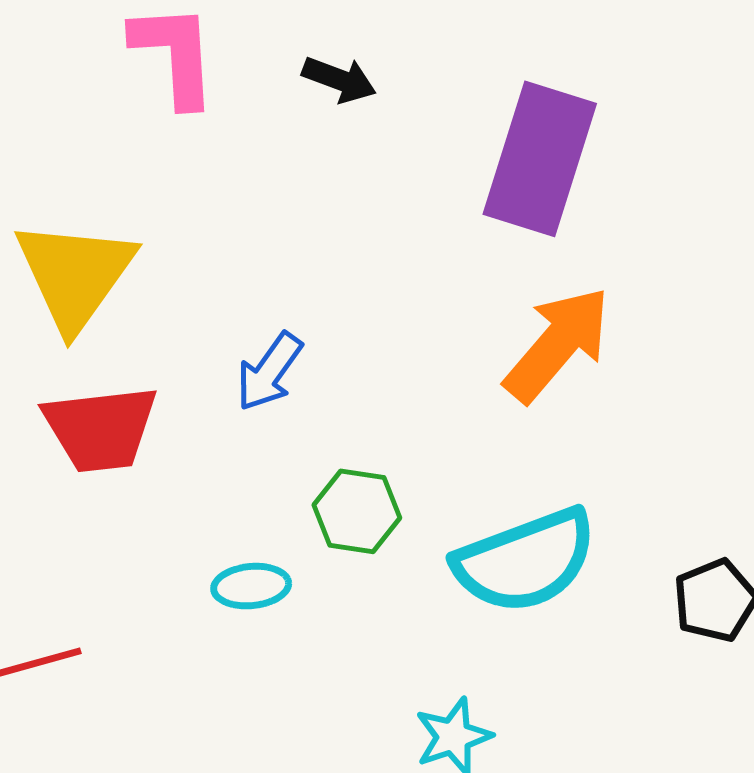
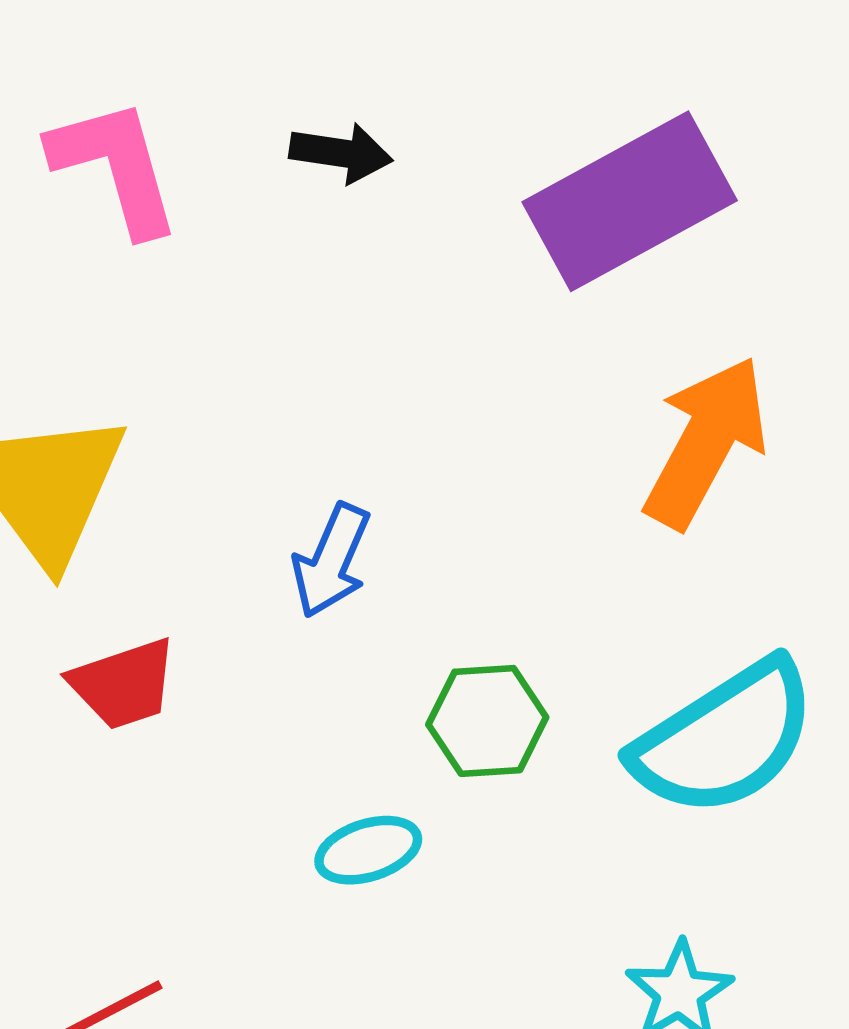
purple rectangle: (540, 159) -> (630, 201), turned 56
red trapezoid: (100, 429) -> (123, 684), size x0.7

